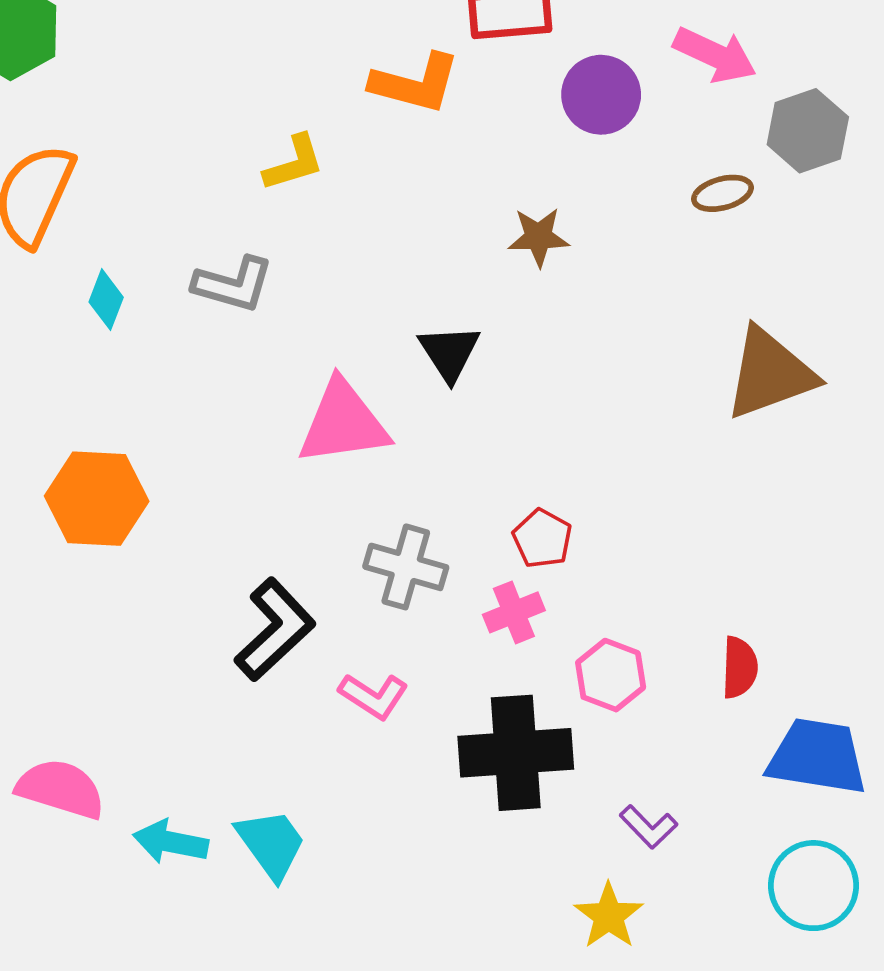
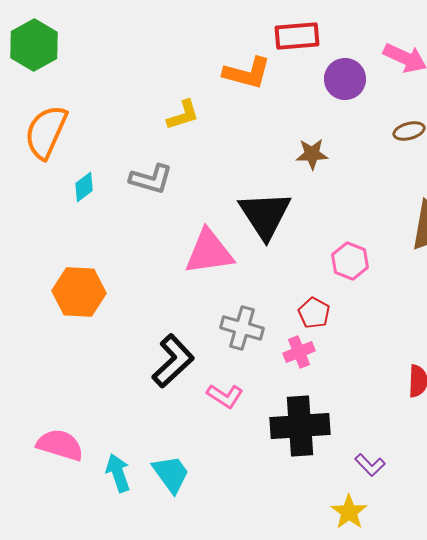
cyan diamond: (106, 300) -> (84, 187), turned 32
black triangle: (449, 353) -> (265, 215), size x1.6
pink hexagon: (611, 675) -> (350, 261), moved
cyan arrow: (171, 842) -> (118, 473), turned 60

